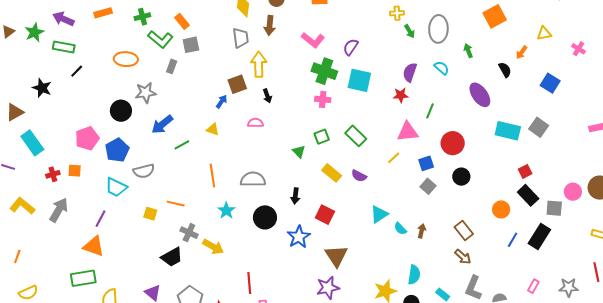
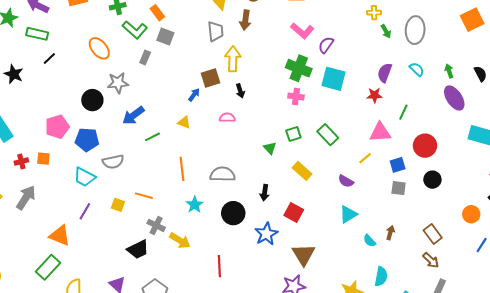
pink L-shape: (313, 40) -> (302, 31), moved
gray square: (191, 45) -> (165, 37), turned 30
green arrow: (468, 51) -> (449, 71), moved
orange ellipse: (126, 59) -> (99, 48), turned 45
blue pentagon: (117, 150) -> (87, 140), turned 30
purple semicircle: (359, 176) -> (346, 181), moved
gray square: (428, 186) -> (399, 188), turned -35
purple line: (101, 219) -> (85, 211), moved
cyan semicircle: (400, 229) -> (369, 241), moved
green rectangle: (83, 278) -> (48, 267), turned -40
red line: (249, 283) -> (219, 266), moved

